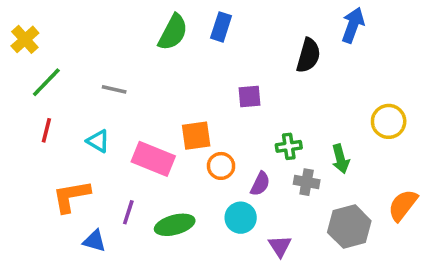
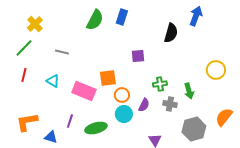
yellow cross: (25, 39) -> (35, 24), moved
orange L-shape: (71, 196) -> (27, 122), moved
cyan circle: (241, 218) -> (124, 114), moved

